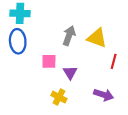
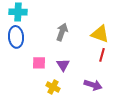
yellow triangle: (97, 38) -> (100, 34), moved
pink square: (49, 61) -> (39, 63), moved

